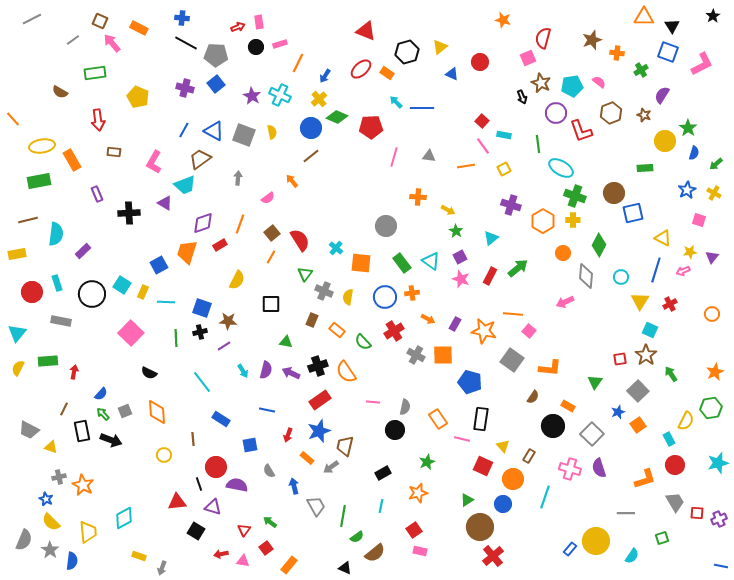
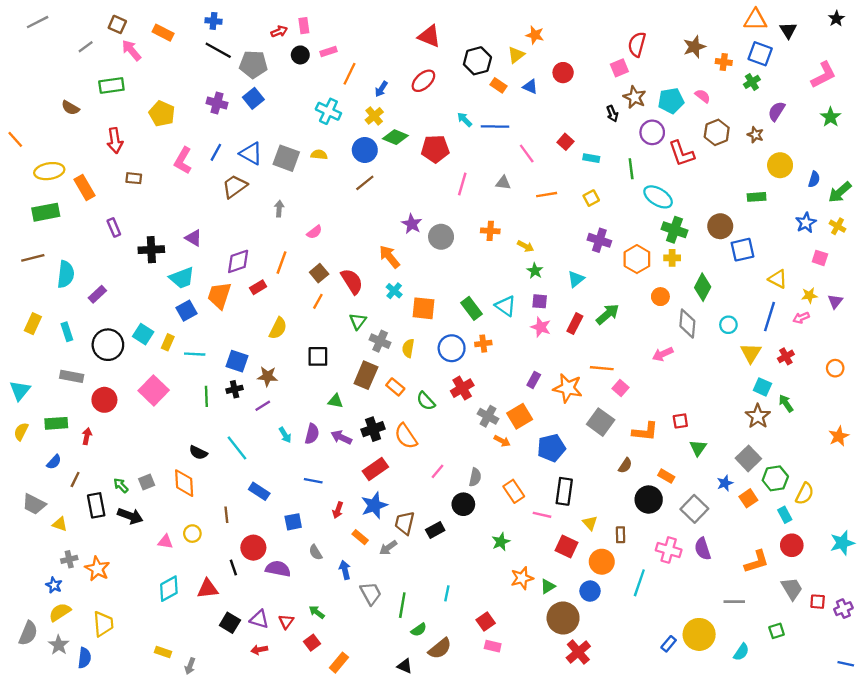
orange star: (503, 20) -> (535, 35), moved
blue square: (668, 52) -> (760, 54), moved
orange rectangle: (387, 73) -> (499, 85), moved
purple star: (252, 96) -> (412, 224), moved
green star: (688, 128) -> (830, 117), moved
yellow semicircle: (272, 132) -> (319, 155), turned -72
pink line: (483, 146) -> (527, 153), moved
pink L-shape: (154, 162) -> (183, 161), moved
green arrow: (716, 164) -> (840, 192), size x1.5
orange arrow: (292, 181) -> (389, 257), moved, size x1.5
cyan trapezoid: (185, 185) -> (182, 278), moved
gray circle: (386, 226) -> (441, 237), moved
yellow rectangle: (17, 254) -> (33, 324), moved, turned -54
purple square: (460, 257) -> (540, 301), turned 32
red circle: (32, 292) -> (104, 400), moved
orange arrow: (428, 319) -> (502, 441), moved
brown rectangle: (312, 320) -> (366, 375), size x1.6
orange square: (443, 355) -> (520, 416), turned -30
red square: (620, 359) -> (680, 421), moved
black semicircle: (149, 373) -> (198, 453), moved
green arrow: (671, 374) -> (786, 403), moved
blue pentagon: (470, 382) -> (551, 448), turned -30
blue semicircle: (101, 394) -> (54, 462), moved
pink line: (373, 402) -> (438, 471), turned -56
green hexagon: (711, 408) -> (775, 478), moved
brown rectangle: (529, 456) -> (621, 535), turned -32
black rectangle: (383, 473) -> (435, 530), moved
orange star: (418, 493) -> (522, 578), moved
purple triangle: (213, 507) -> (259, 619), moved
cyan diamond: (124, 518) -> (169, 589), moved
yellow semicircle: (51, 522) -> (60, 612), turned 102
pink triangle: (243, 561) -> (165, 542), moved

